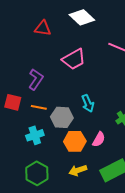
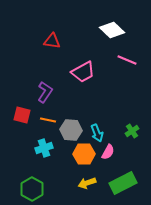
white diamond: (82, 17) -> (112, 30), moved
cyan arrow: (88, 103) -> (97, 133), moved
green hexagon: (37, 173) -> (32, 189), moved

